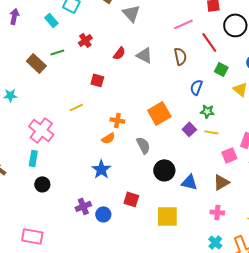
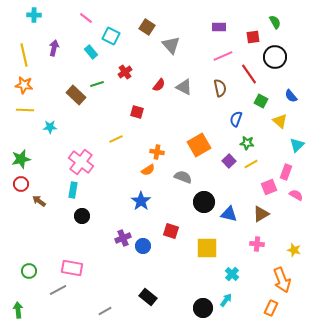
yellow line: (211, 132) -> (251, 164), turned -40
gray semicircle: (143, 145) -> (183, 177), turned -42
cyan cross: (215, 242) -> (232, 274), moved

